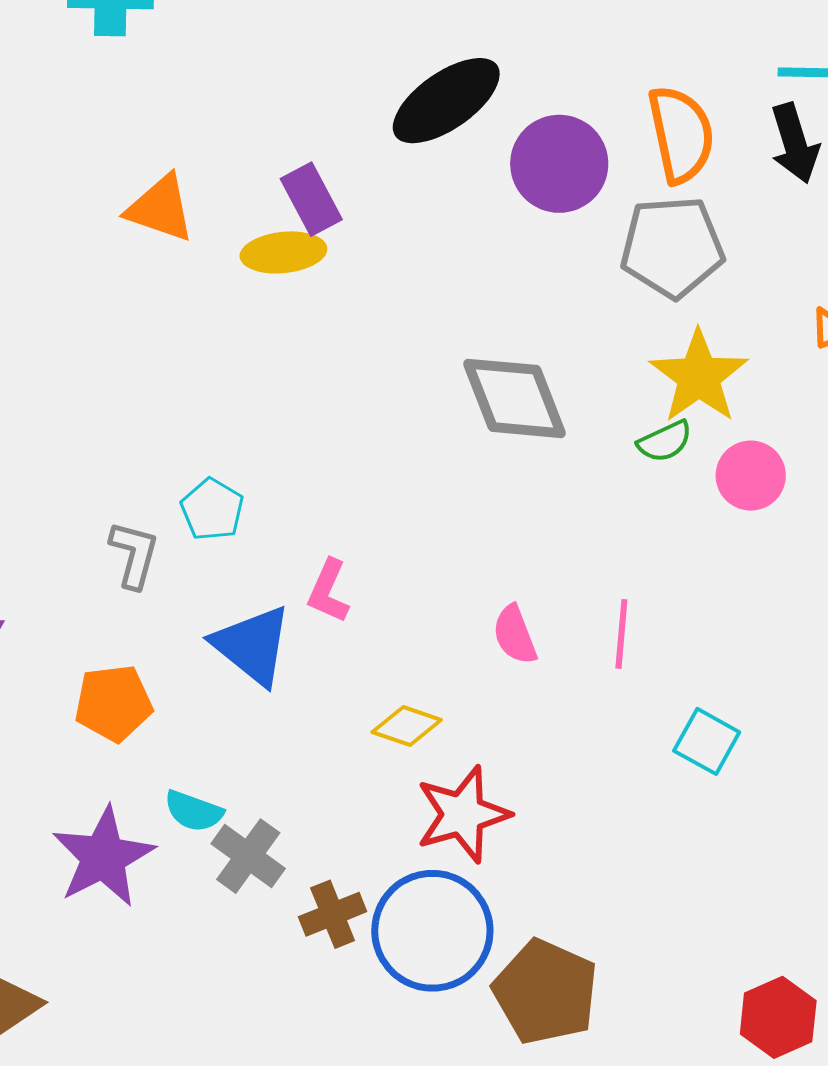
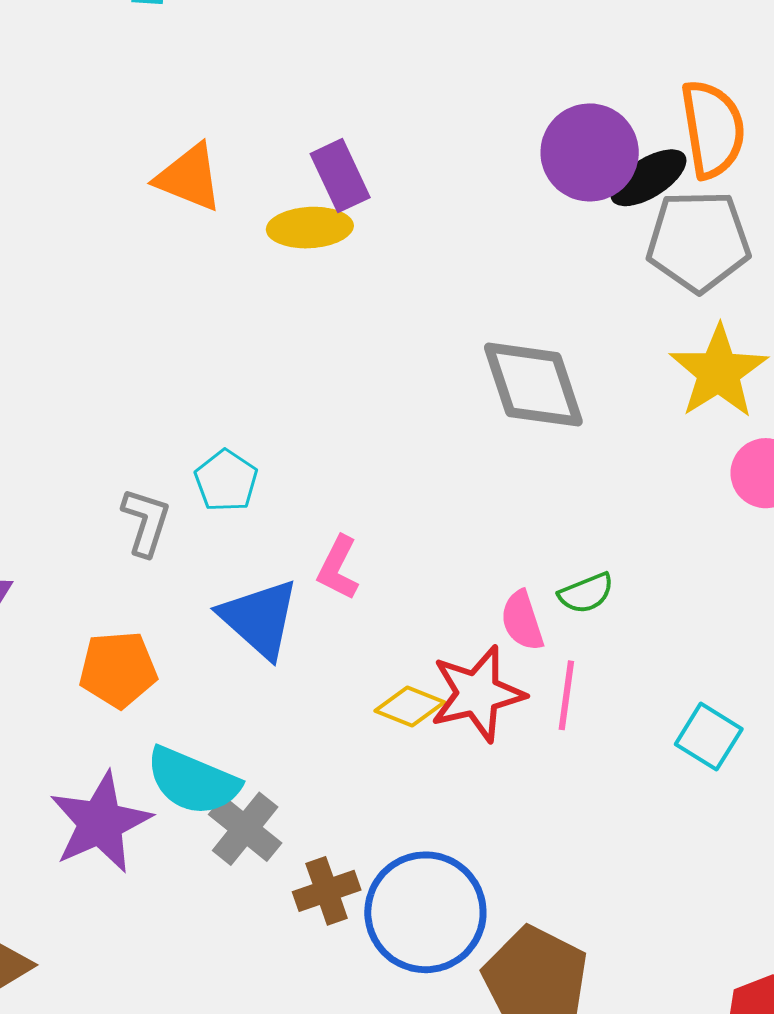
black ellipse: (446, 101) -> (648, 178), moved, size x0.7
green semicircle: (665, 441) -> (586, 593), moved
pink line: (621, 634) -> (566, 695), moved
cyan semicircle: (194, 811) -> (193, 781), size x1.6
red star: (463, 814) -> (477, 694), moved

